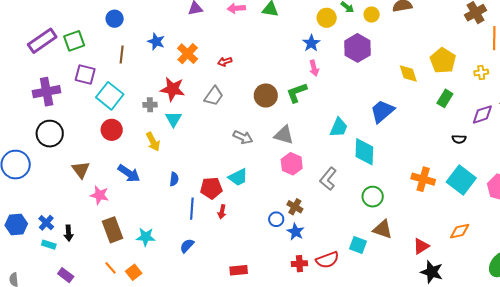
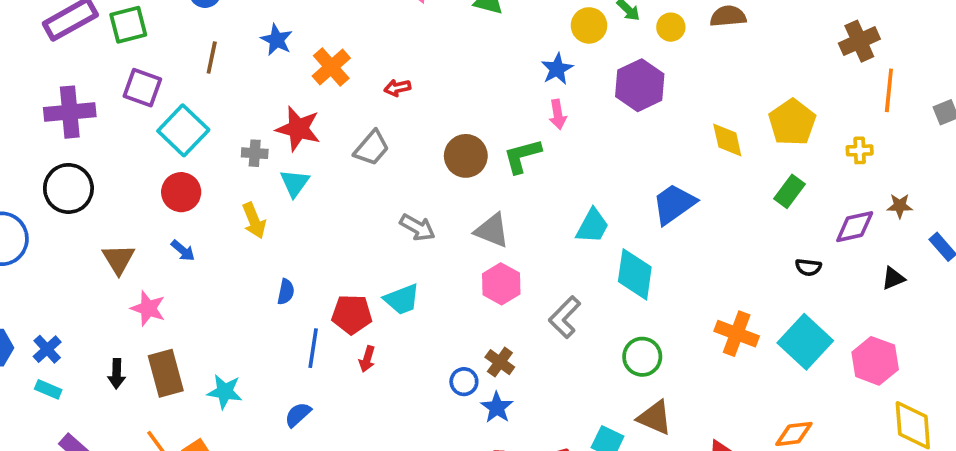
blue arrow: (129, 173) -> (183, 251), moved, size x0.6
black arrow: (69, 233) -> (117, 374), moved

